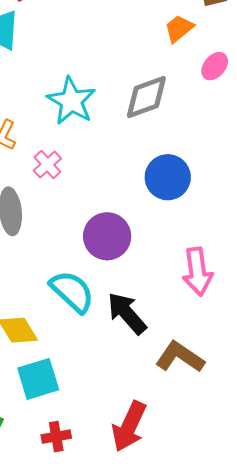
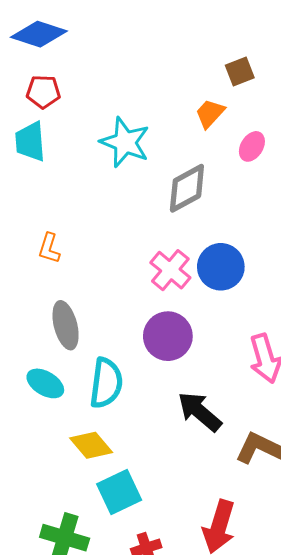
cyan star: (71, 101) -> (125, 142), moved
pink cross: (47, 164) -> (170, 270), moved, size x1.4
cyan semicircle: (72, 291) -> (106, 383), moved, turned 63

